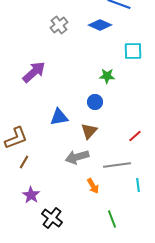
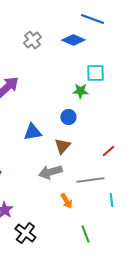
cyan square: (133, 51) -> (95, 73), moved

